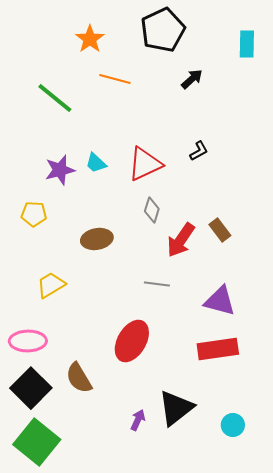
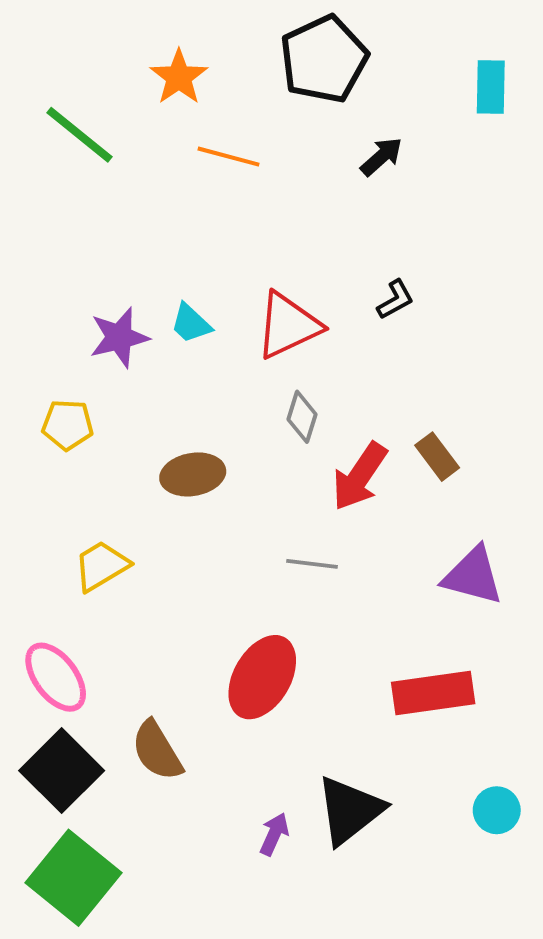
green line: (55, 98) -> (79, 135), moved
purple triangle: (220, 301) -> (473, 576), moved
pink ellipse: (28, 341) -> (56, 677), turned 54
cyan circle: (233, 425) -> (497, 810), moved

